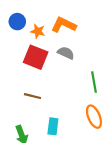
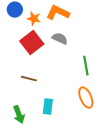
red square: (36, 57) -> (32, 43), turned 30

